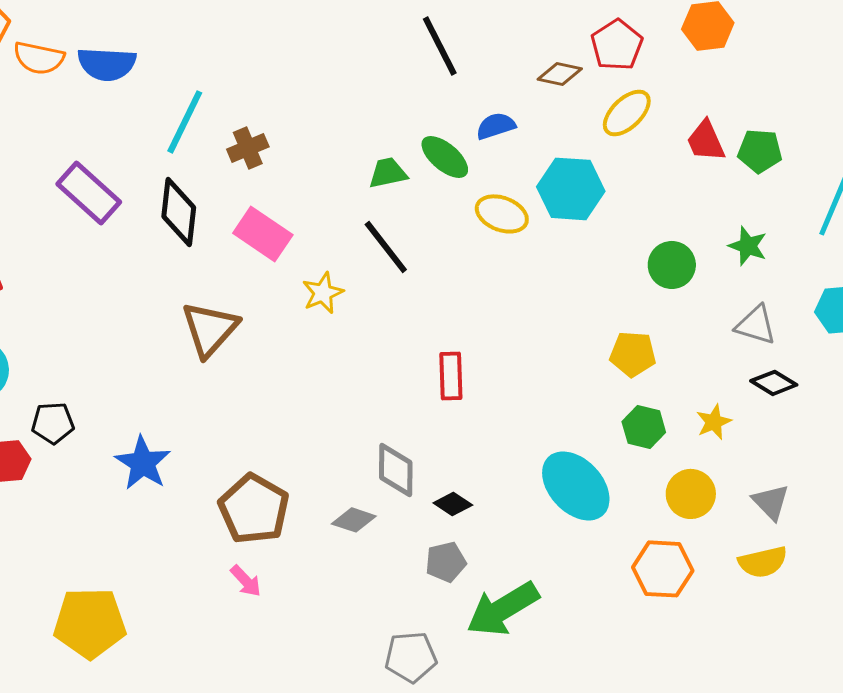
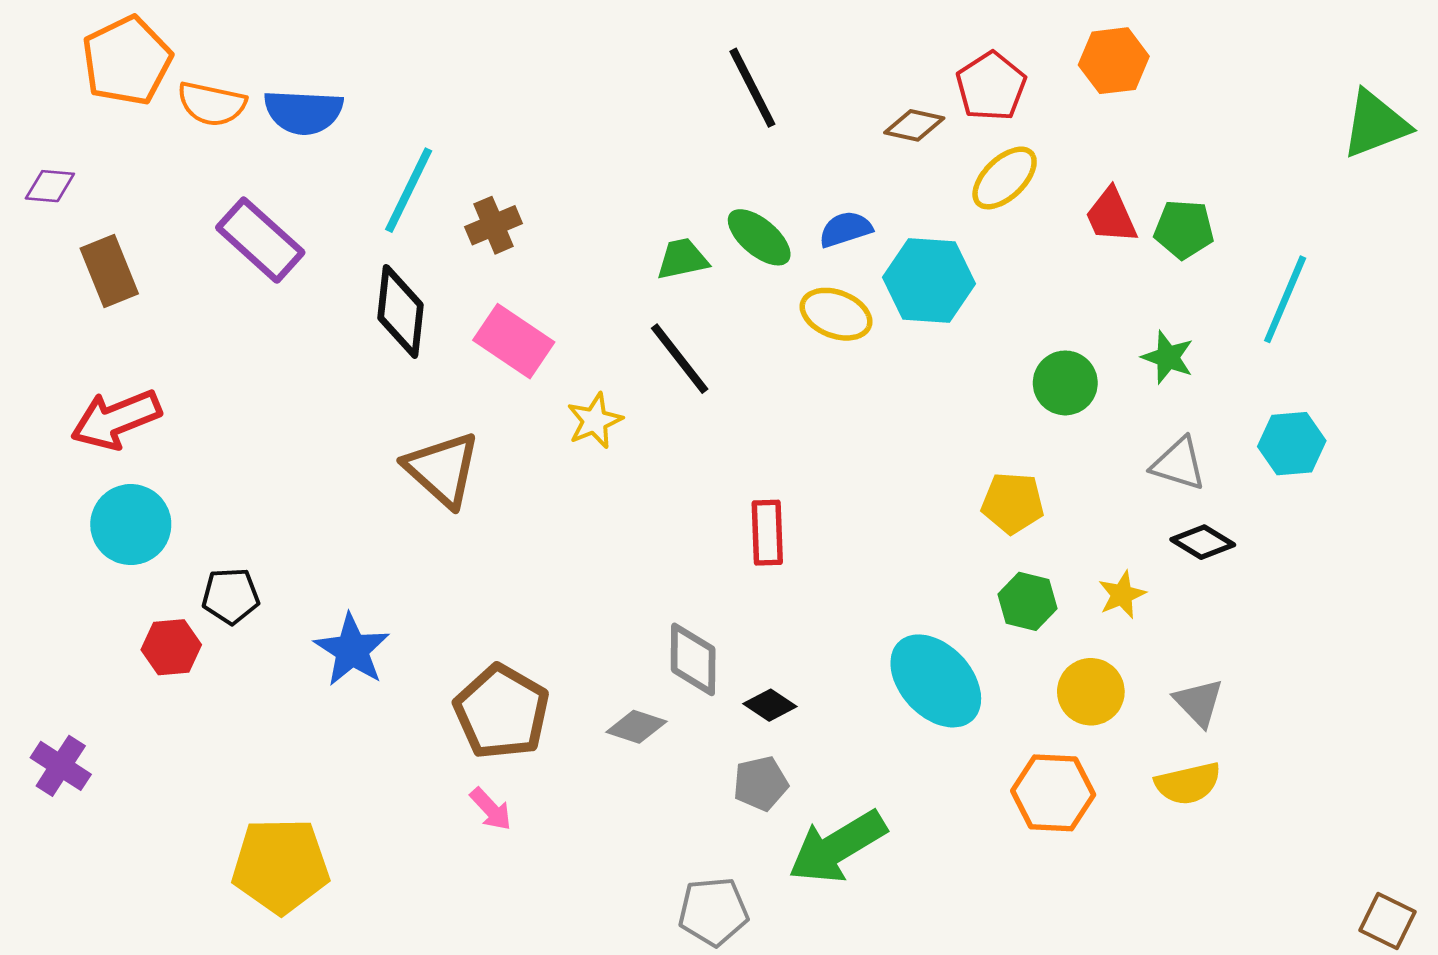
blue semicircle: (496, 126) -> (845, 229), moved
purple rectangle: (89, 193) -> (260, 240), moved
brown triangle: (210, 329) -> (442, 469), turned -30

